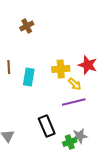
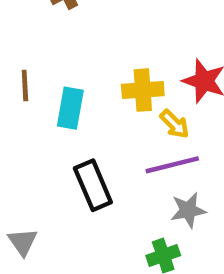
black rectangle: (47, 126) -> (93, 185), moved
gray star: (80, 136) -> (188, 210), moved

